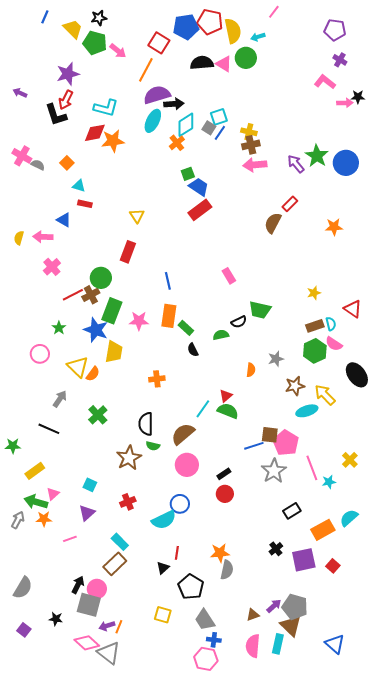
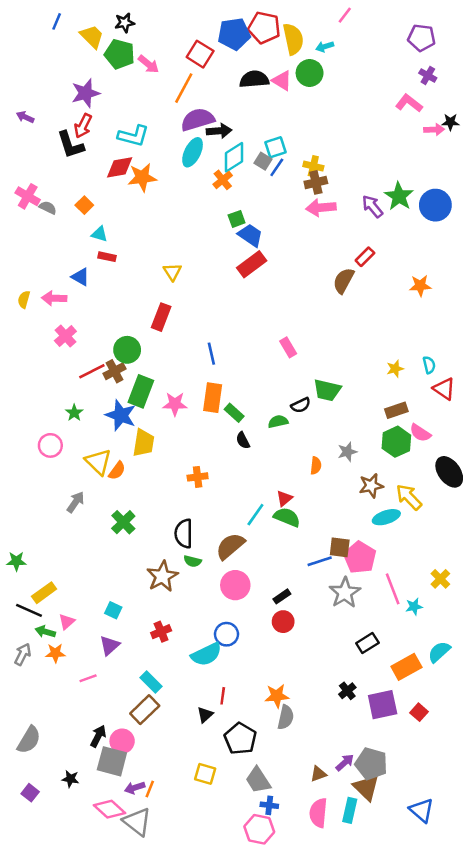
cyan semicircle: (331, 324) -> (429, 365), moved
black line: (49, 429) -> (29, 610), moved
green arrow: (36, 502) -> (45, 632), size x0.7

